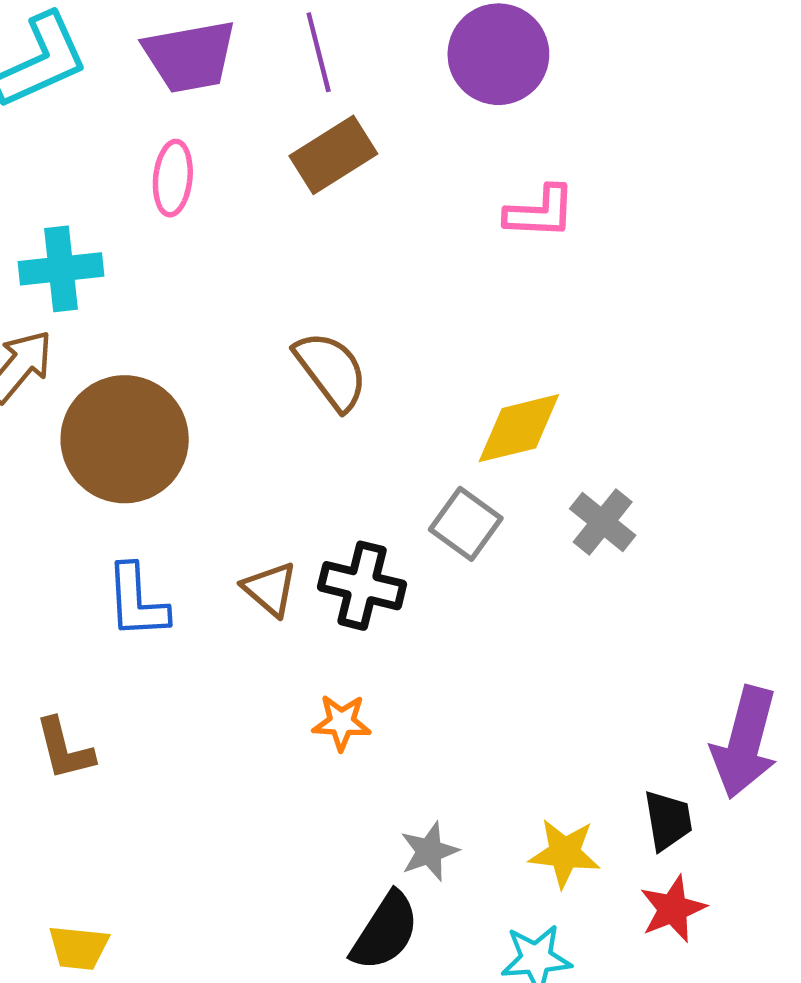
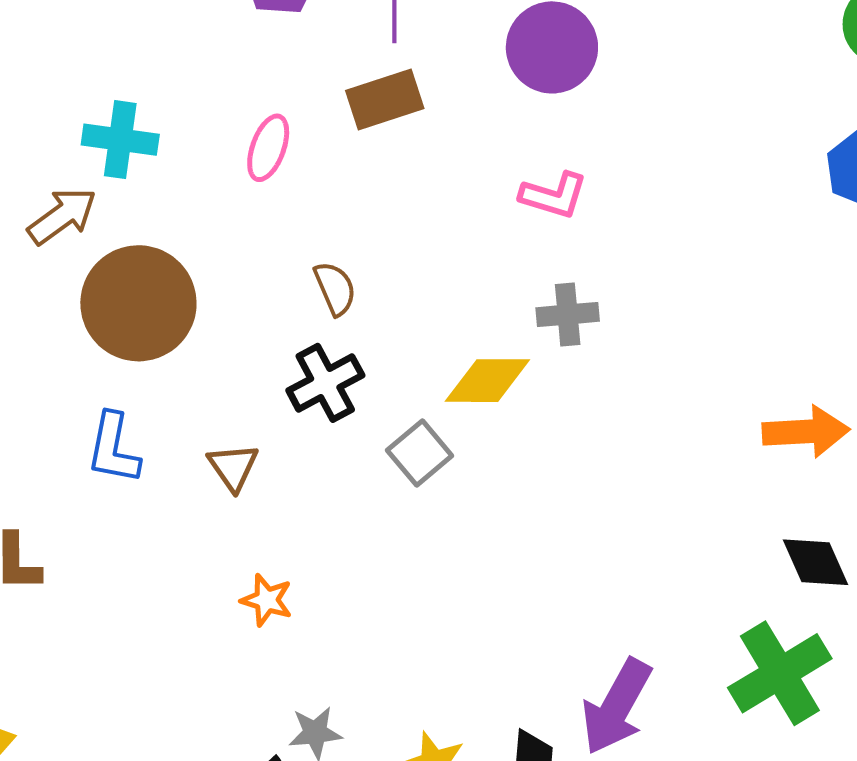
pink ellipse: (173, 178) -> (268, 148), moved
brown semicircle: (331, 370) -> (335, 288), size x0.7
gray cross: (603, 522) -> (568, 314), moved, turned 32
black cross: (362, 586) -> (325, 383), moved, turned 34

